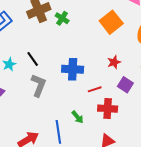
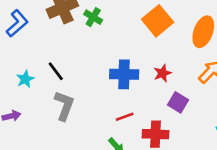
blue cross: (73, 69) -> (124, 74), moved
red line: (95, 89) -> (125, 117), moved

